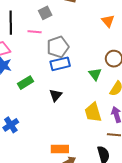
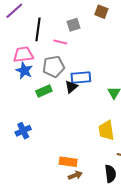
gray pentagon: (58, 47) -> (54, 67), moved
black triangle: (56, 95) -> (71, 87), moved

